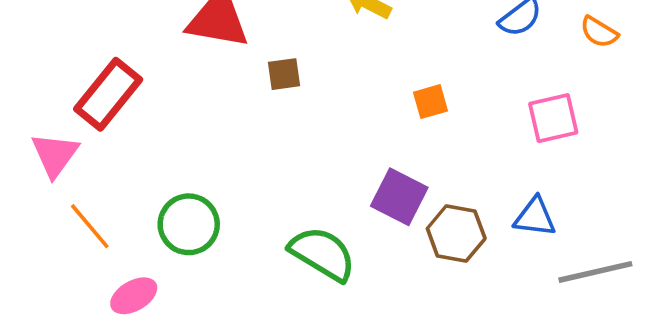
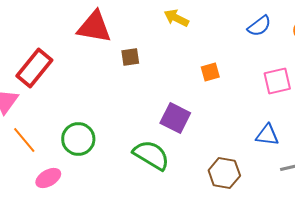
purple square: (399, 197) -> (175, 118), moved
brown hexagon: (456, 233) -> (224, 173), moved

